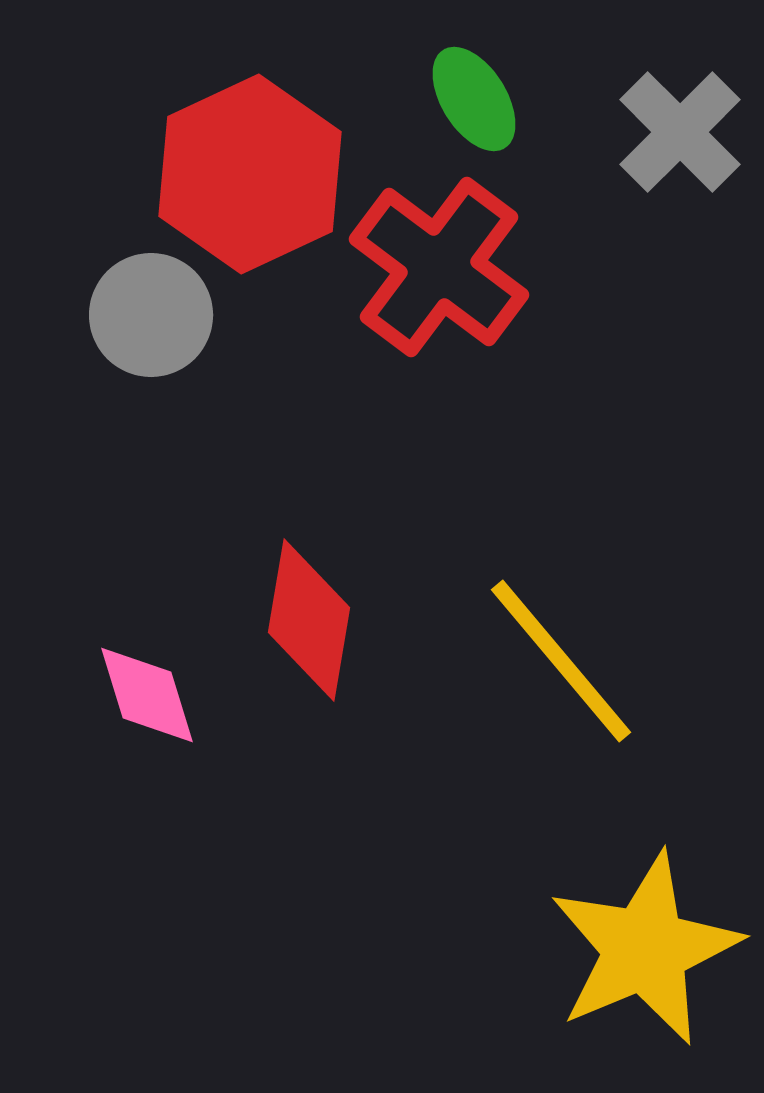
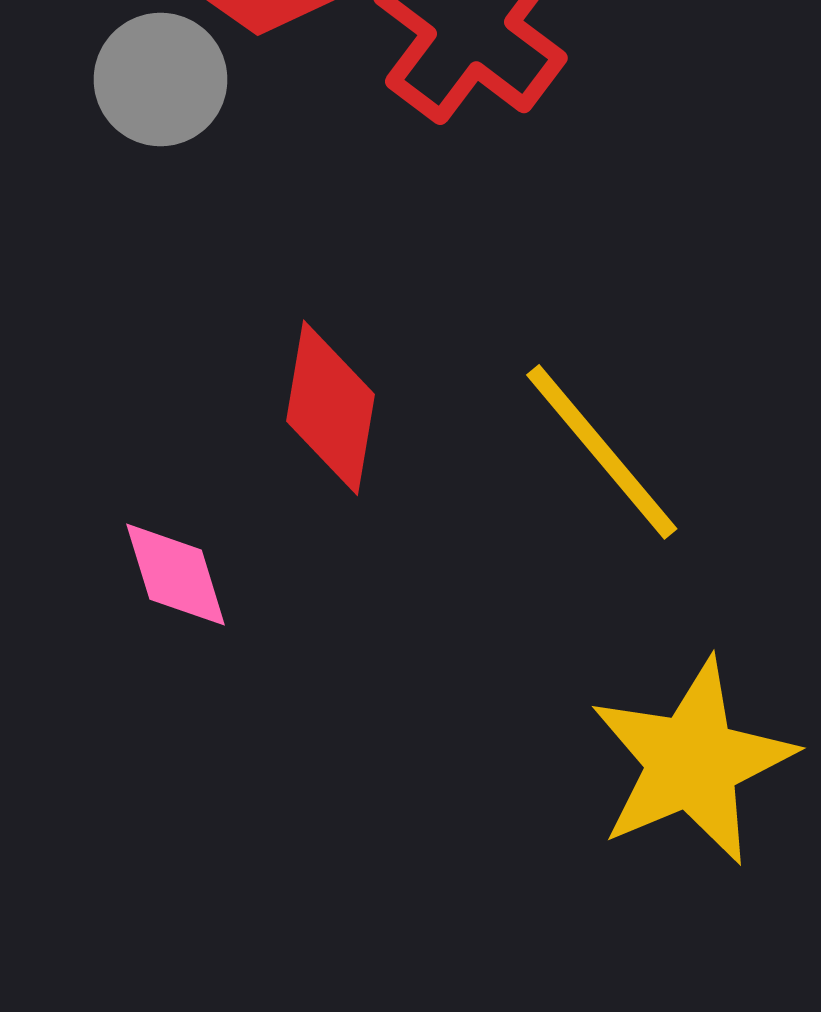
pink diamond: (147, 695) -> (176, 575), moved

